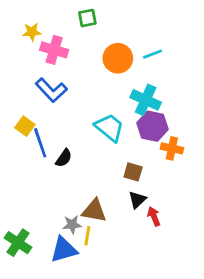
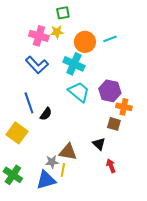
yellow star: (32, 32) -> (57, 32), moved
cyan cross: (146, 100) -> (74, 64), moved
yellow square: (25, 126) -> (17, 133), moved, size x1.5
brown square: (133, 172) -> (114, 124), moved
black triangle: (137, 200) -> (99, 144), turned -32
red arrow: (154, 216) -> (111, 166), moved

